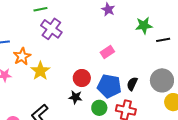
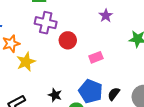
purple cross: (51, 29) -> (46, 23), turned -35
red circle: (82, 78) -> (68, 40), moved

